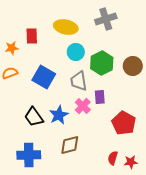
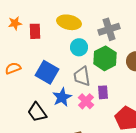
gray cross: (106, 19) -> (109, 29), moved
orange star: (12, 48) -> (15, 23), moved
blue star: (59, 115) -> (62, 97), moved

